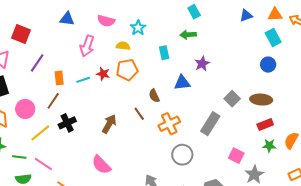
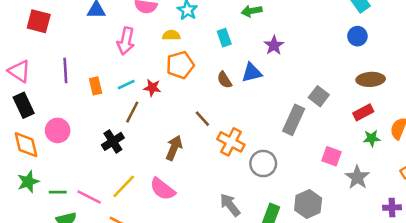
red square: (21, 34) -> (39, 21), moved
purple line: (37, 63) -> (65, 70), turned -30
red star: (103, 74) -> (152, 88), moved
brown semicircle: (154, 96) -> (224, 80), moved
gray square: (232, 99) -> (319, 96), moved
brown ellipse: (261, 100) -> (371, 79), moved
brown line: (53, 101) -> (132, 112), moved
brown arrow: (109, 124) -> (174, 148), moved
orange cross: (169, 124) -> (231, 142), moved, turned -30
yellow line: (40, 133) -> (124, 186), moved

